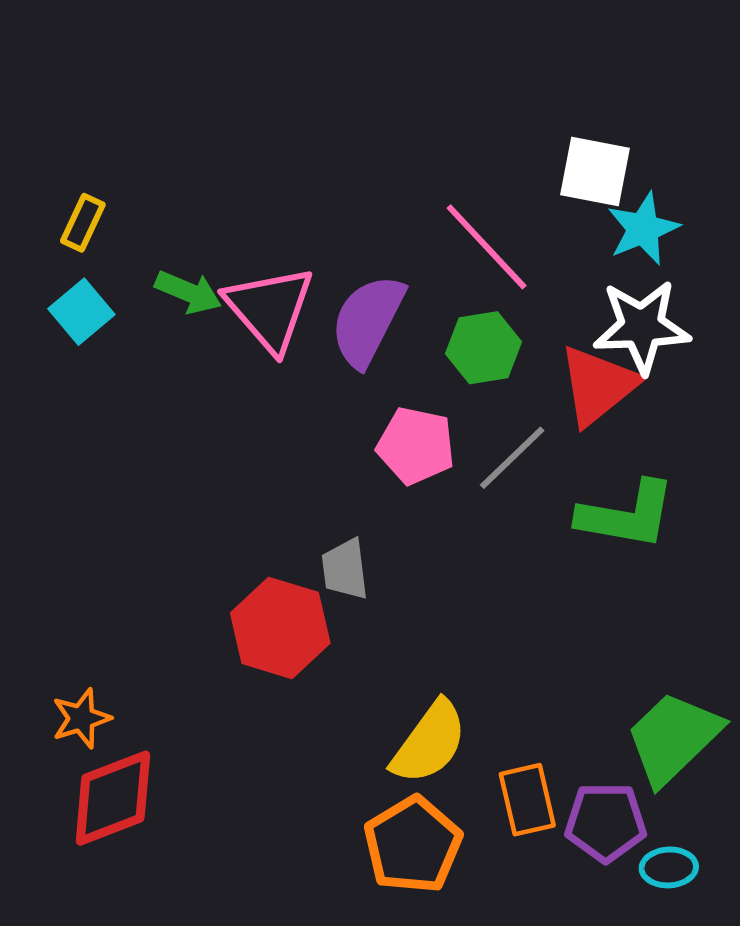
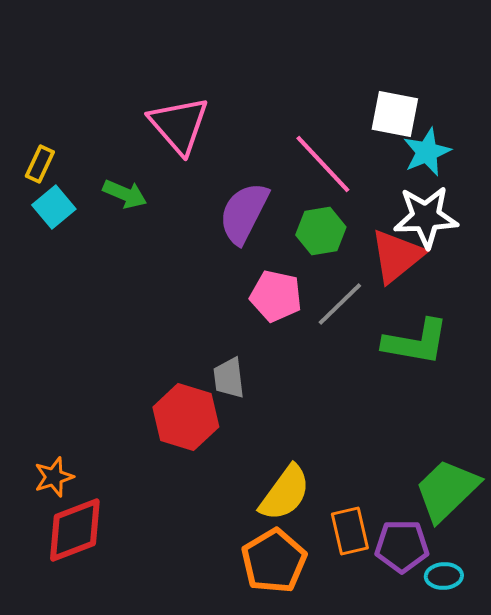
yellow rectangle: (83, 223) -> (40, 164), moved
pink triangle: (270, 309) -> (179, 125), moved

